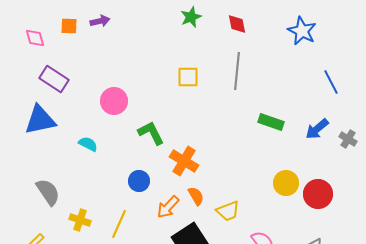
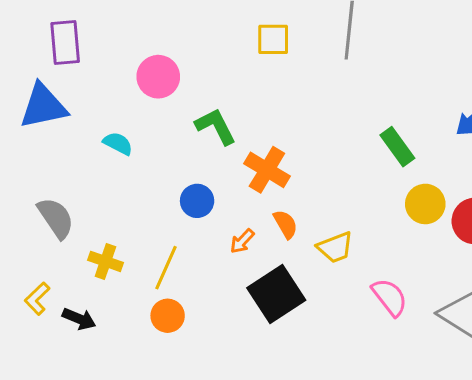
purple rectangle: (54, 79) -> (65, 43), turned 52
green rectangle: (271, 122) -> (397, 147), moved, turned 35
orange arrow: (168, 207) -> (242, 241), size x0.7

